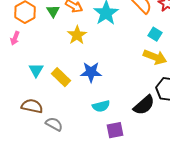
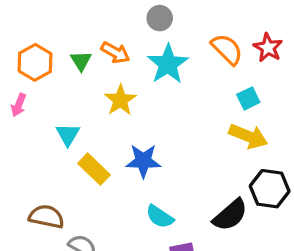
cyan square: (155, 34) -> (248, 98), turned 32
cyan triangle: (36, 70) -> (68, 135), moved
cyan semicircle: (101, 106) -> (160, 217), turned 48

